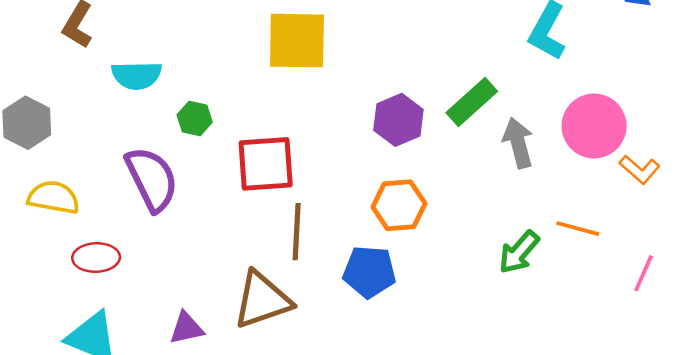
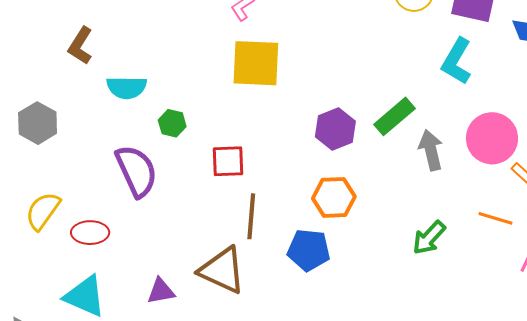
red square: (266, 164) -> (228, 161), size x0.7
yellow semicircle: (53, 197) -> (43, 211), moved, turned -66
orange line: (578, 229) -> (496, 218), moved
brown triangle: (262, 300) -> (222, 270), turned 42

